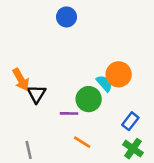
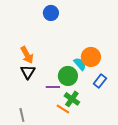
orange arrow: (21, 80) -> (27, 55), moved
blue rectangle: (130, 121) -> (100, 81), moved
green cross: (133, 149) -> (72, 99), moved

